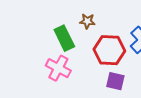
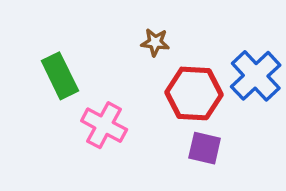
green rectangle: (64, 38) -> (60, 76), moved

